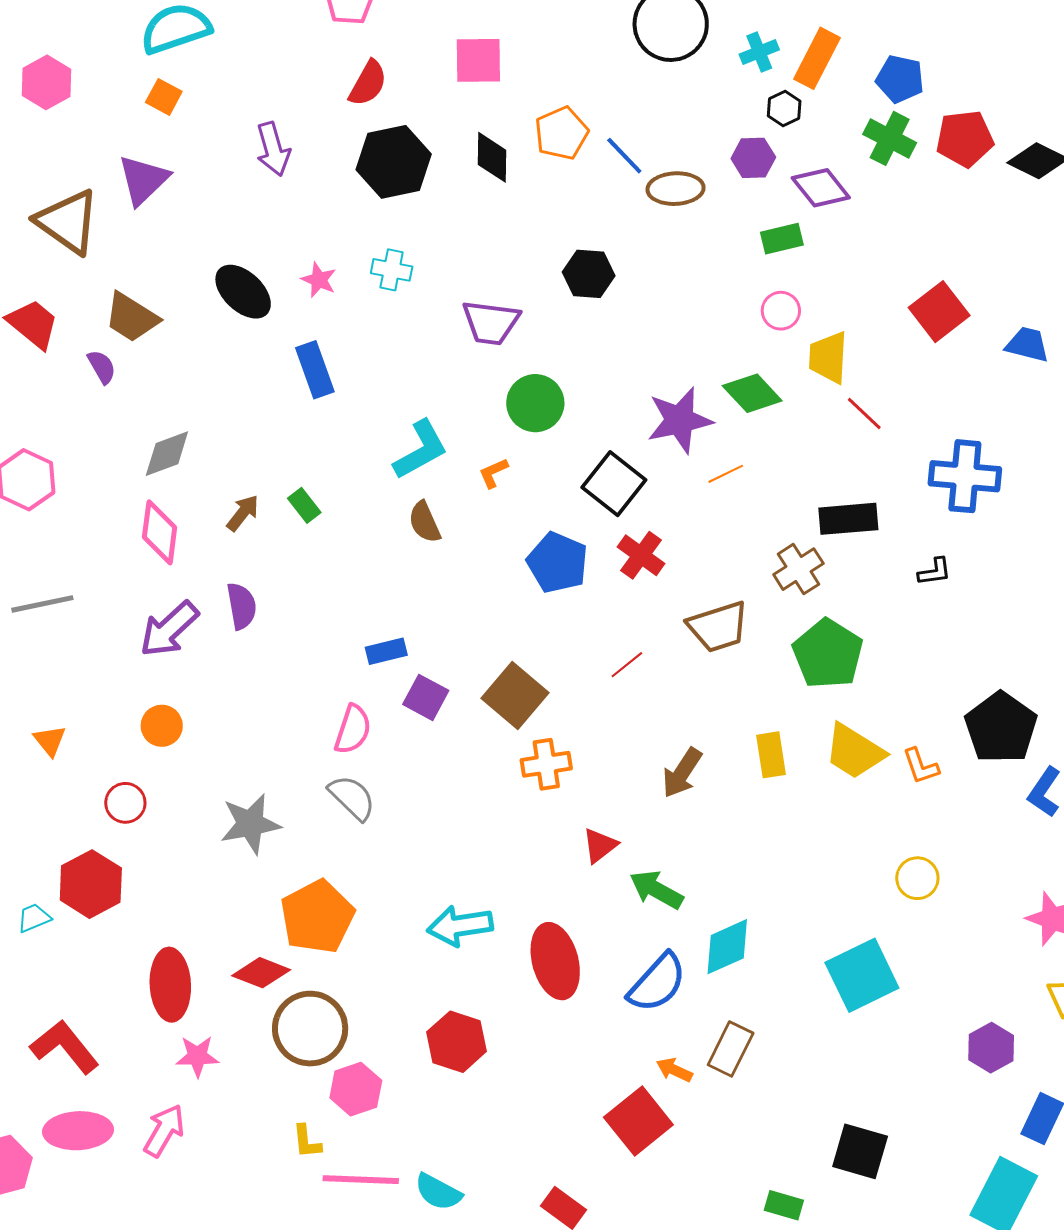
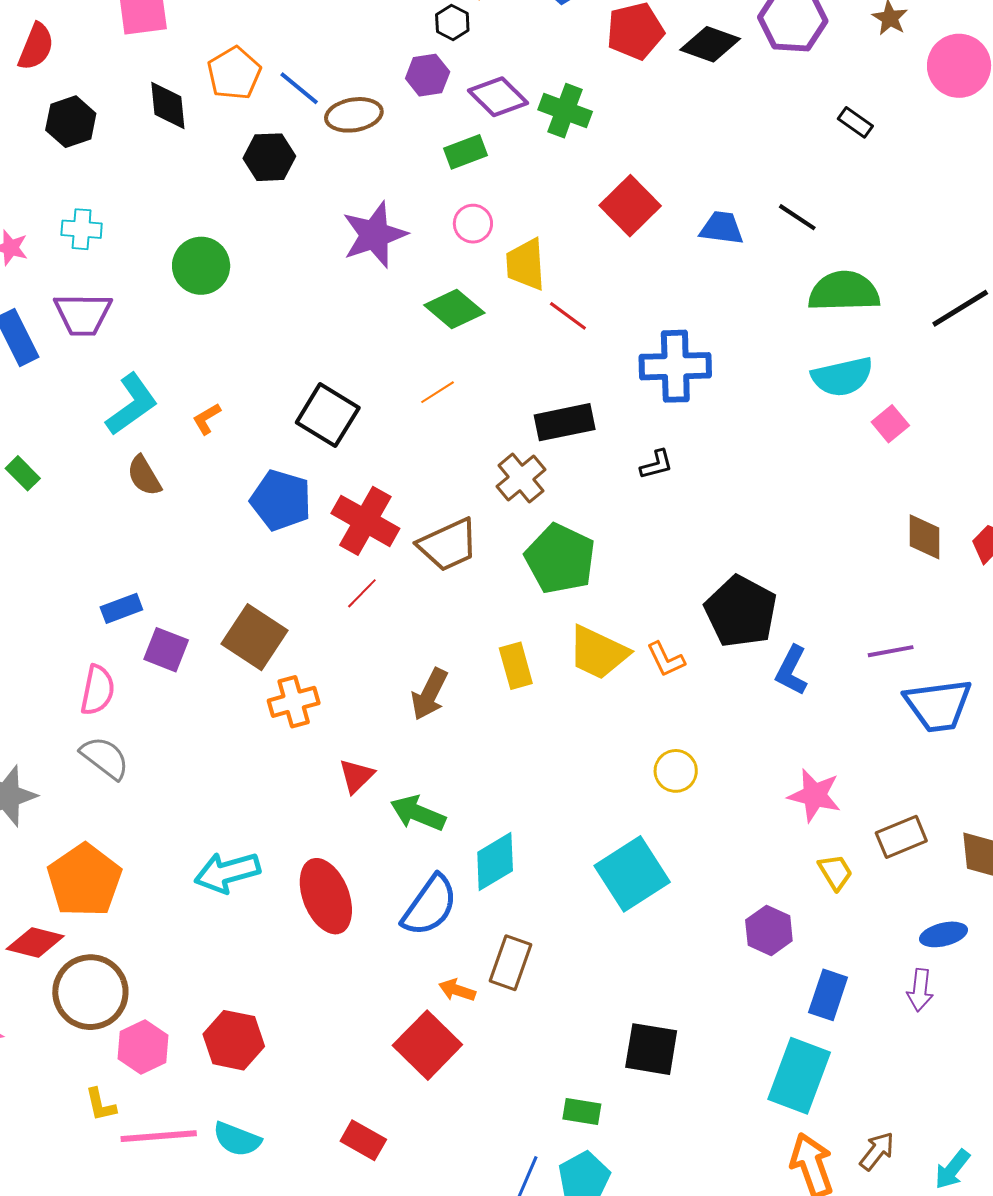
green cross: (890, 138) -> (565, 111), moved
black hexagon: (394, 162) -> (71, 122), size x0.7
black hexagon: (589, 274) -> (269, 157), moved
purple trapezoid: (491, 323) -> (83, 314), moved
green circle: (535, 403) -> (201, 266), moved
purple star: (680, 420) -> (374, 235), moved
red cross: (641, 555) -> (365, 521), moved, size x1.4
red hexagon: (457, 1042) -> (234, 1040), moved

